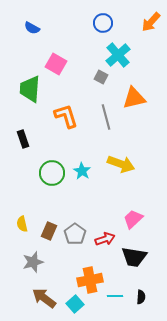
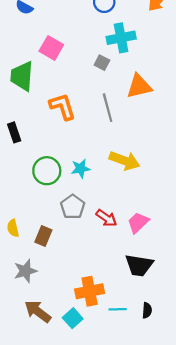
cyan cross: (118, 55) -> (121, 38), turned 30
cyan star: (82, 171) -> (81, 168), turned 30
gray pentagon: (75, 234) -> (73, 207), moved
red arrow: (105, 239) -> (106, 218), moved, turned 54

